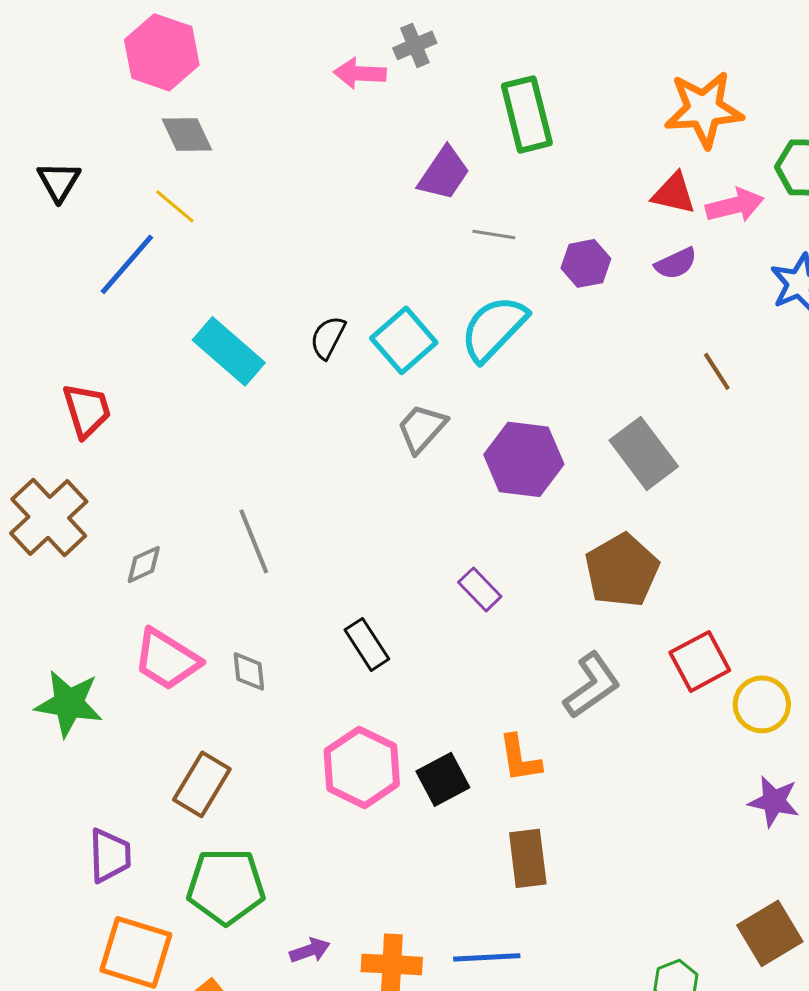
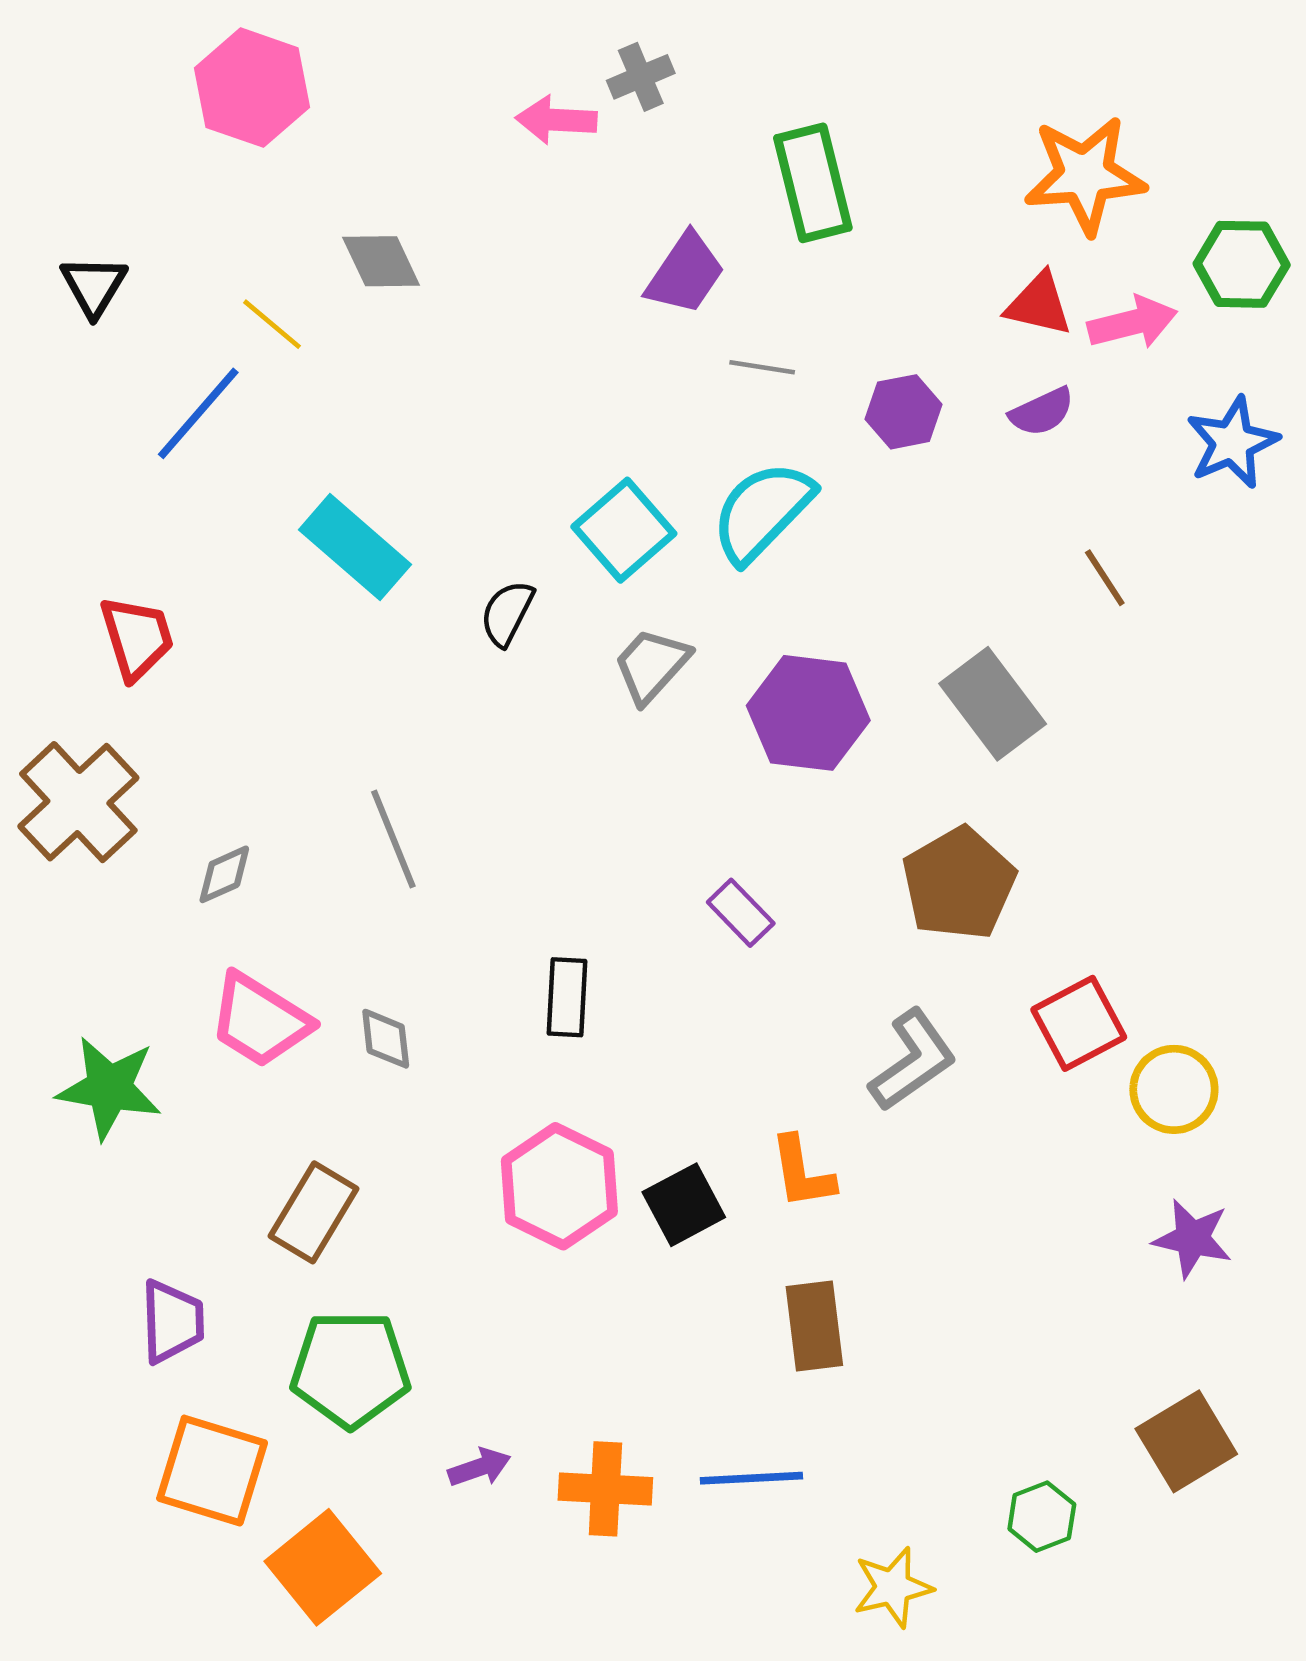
gray diamond: (187, 134) -> (381, 261), moved
black semicircle: (328, 337) -> (507, 613), moved
black rectangle: (367, 644) -> (567, 997), turned 36

